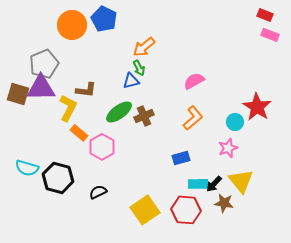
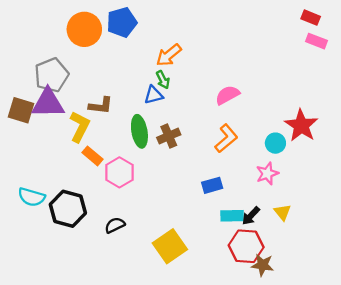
blue pentagon: (104, 19) -> (122, 22), turned 30
green ellipse: (119, 112) -> (139, 131), turned -64
yellow triangle: (241, 181) -> (282, 212), size x0.6
brown star: (224, 203) -> (263, 265), moved
red hexagon: (186, 210) -> (246, 246), moved

